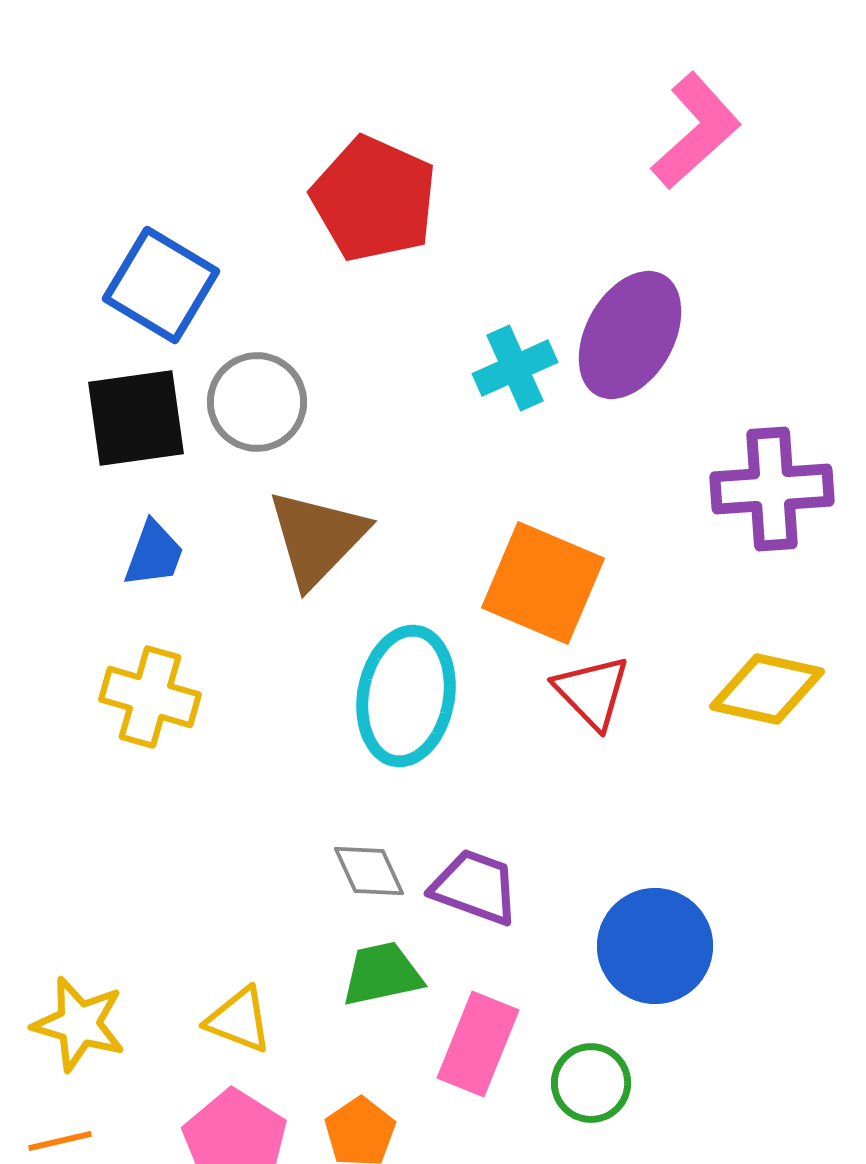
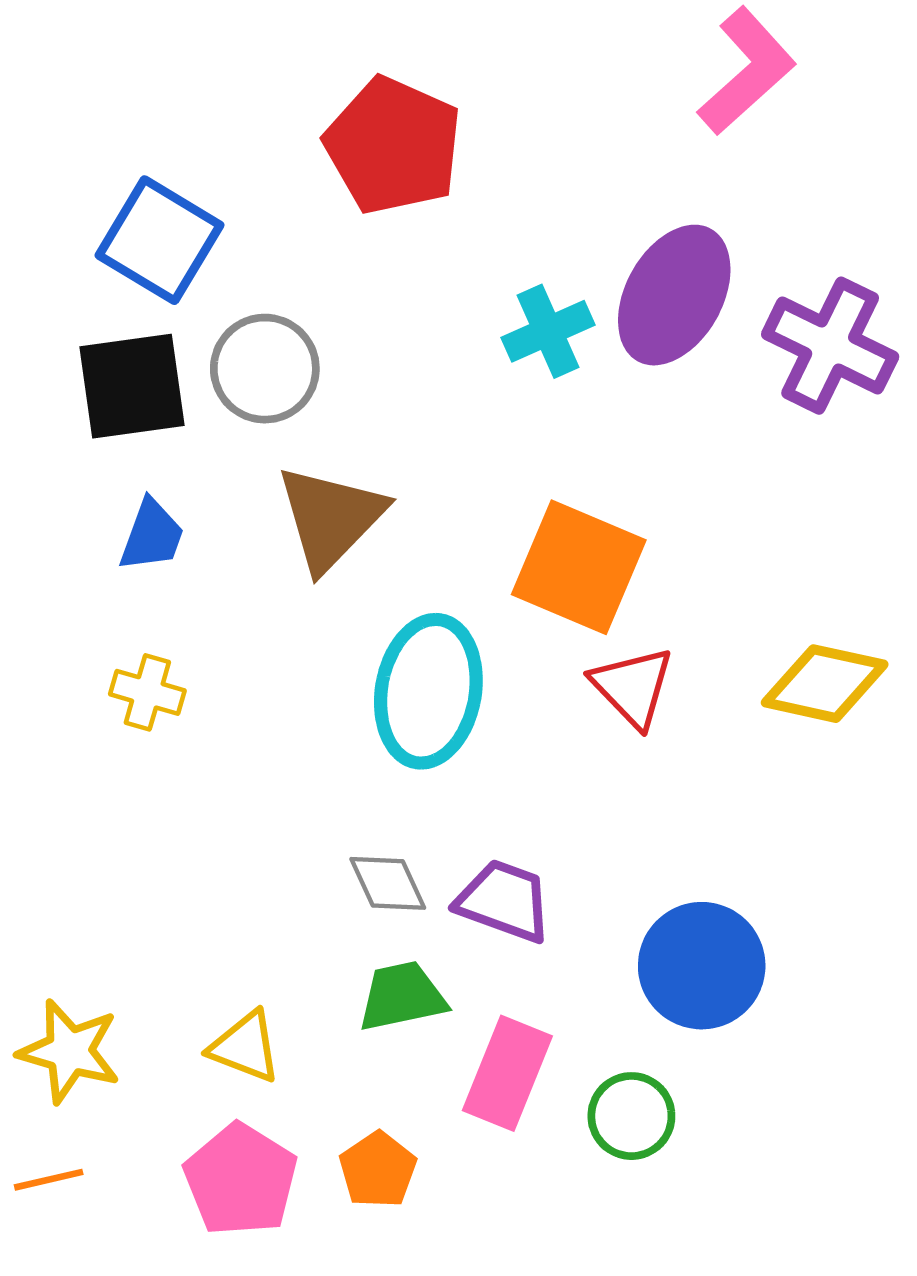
purple cross: (772, 489) -> (830, 346), moved, turned 30
yellow cross: (150, 697) -> (147, 692), size x0.7

